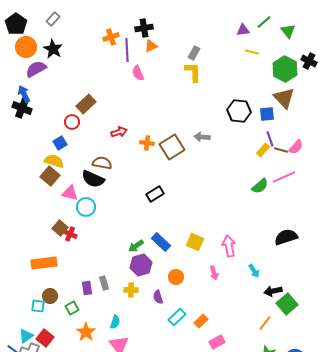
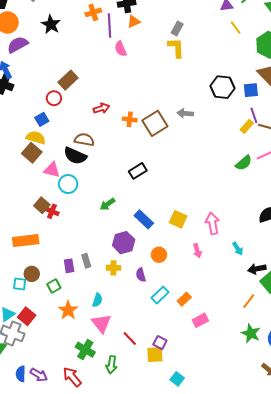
black star: (53, 49) -> (51, 25), moved
yellow line: (252, 52) -> (236, 28), turned 40
green arrow: (136, 246) -> (107, 204), moved

